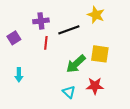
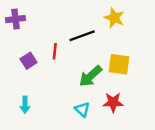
purple cross: (41, 21) -> (15, 19), moved
purple square: (14, 38) -> (29, 61), moved
cyan arrow: (19, 75) -> (25, 105), moved

